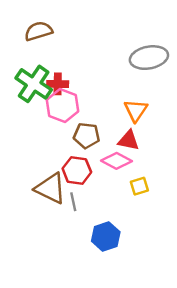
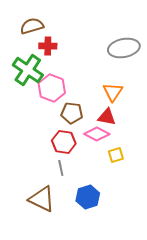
red cross: (58, 84) -> (48, 46), moved
brown triangle: (50, 188) -> (42, 199), moved

